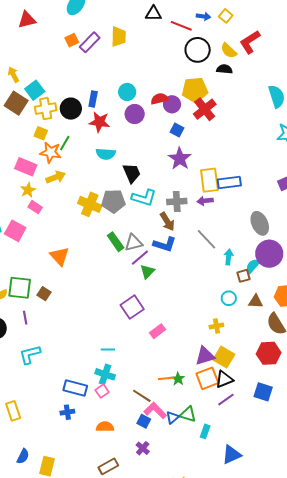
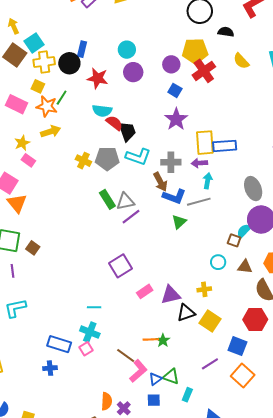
yellow semicircle: (229, 51) -> (241, 61), moved
blue rectangle: (93, 99) -> (82, 49), moved
red semicircle: (160, 99) -> (114, 123), moved, turned 48
pink rectangle: (26, 167) -> (17, 104), moved
yellow cross: (90, 204) -> (83, 161), size x0.7
gray line: (207, 239) -> (199, 202), turned -65
blue L-shape: (165, 244) -> (174, 196), moved
orange triangle: (60, 256) -> (17, 203), moved
cyan arrow: (229, 257) -> (208, 181), moved
green triangle: (147, 272) -> (179, 222), moved
brown square: (243, 276) -> (234, 240), turned 32
purple triangle: (205, 356) -> (171, 295), moved
orange square: (207, 378) -> (243, 376), moved, turned -30
black triangle: (224, 379) -> (186, 313), moved
blue square: (263, 392) -> (237, 346), moved
pink L-shape: (155, 410) -> (138, 371), turned 90
blue square: (144, 421) -> (154, 400), moved, turned -32
orange semicircle: (105, 427) -> (107, 401), moved, turned 90

